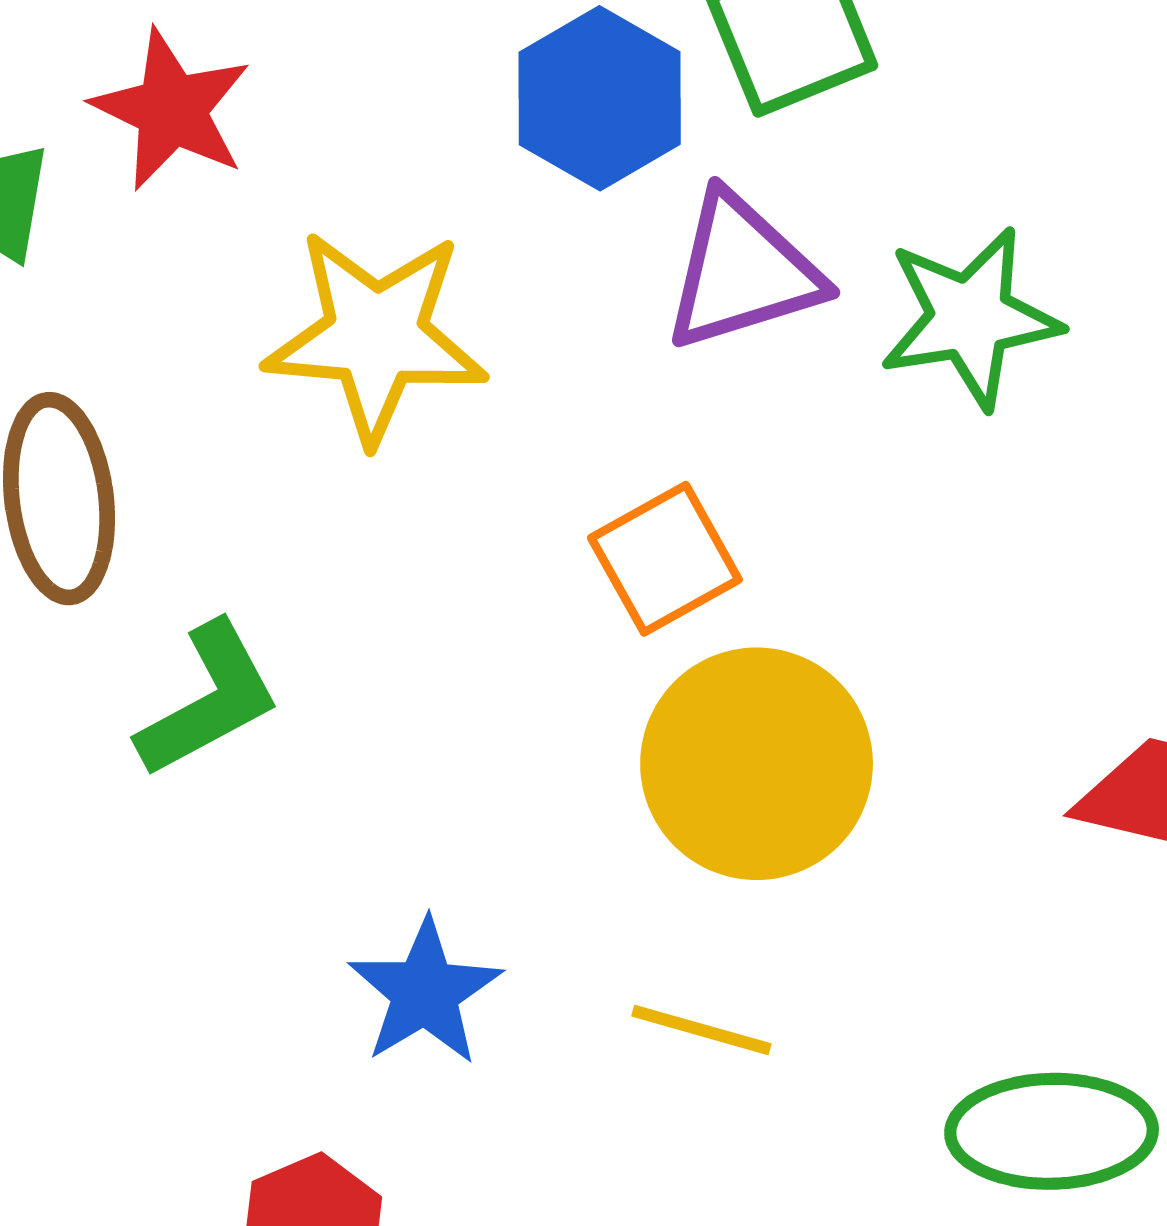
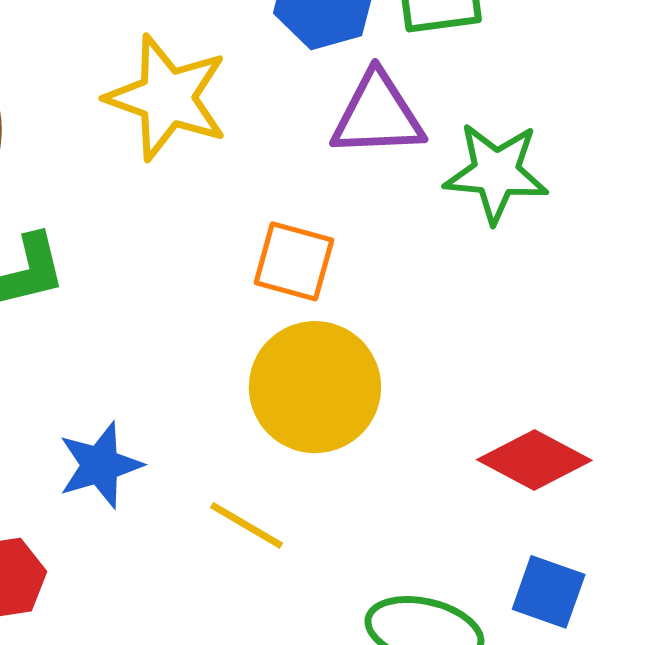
orange square: (665, 559) -> (294, 261), turned 30

